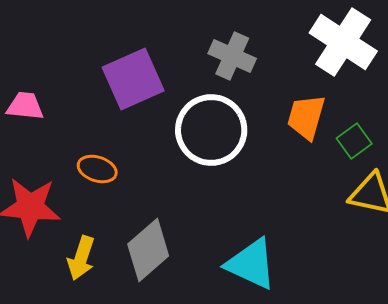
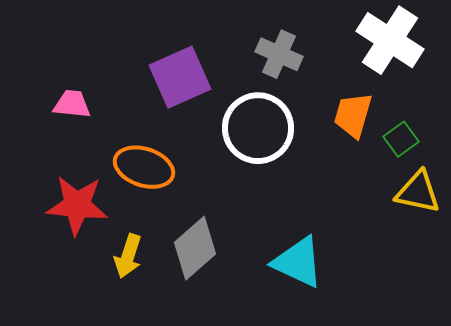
orange ellipse: (97, 169) -> (144, 167), size x1.5

